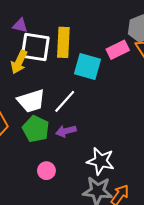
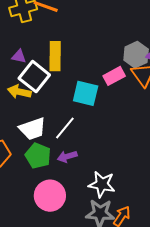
yellow rectangle: (63, 42) -> (55, 56), moved
white square: (35, 47) -> (34, 77), turned 32
yellow arrow: (19, 62) -> (19, 92), turned 80
pink circle: (46, 171) -> (50, 196), size x1.8

